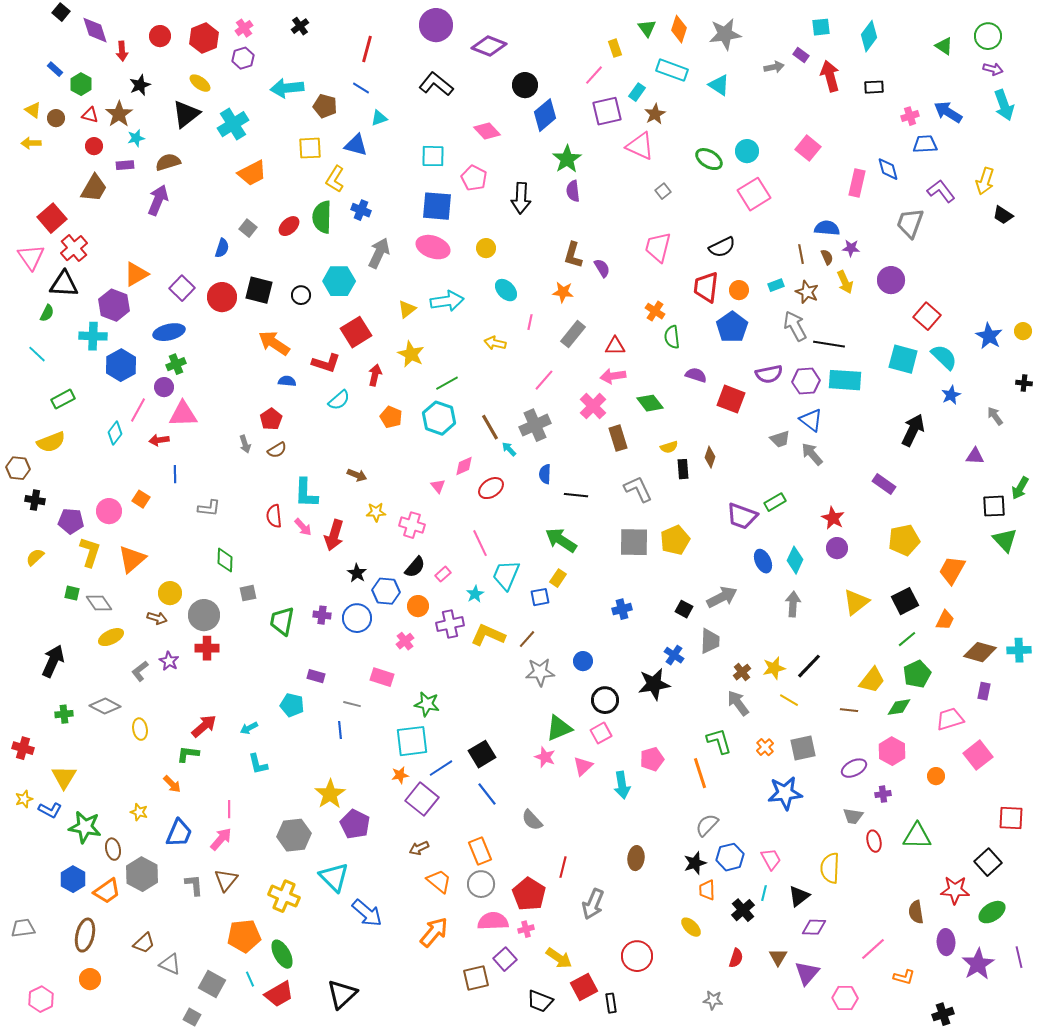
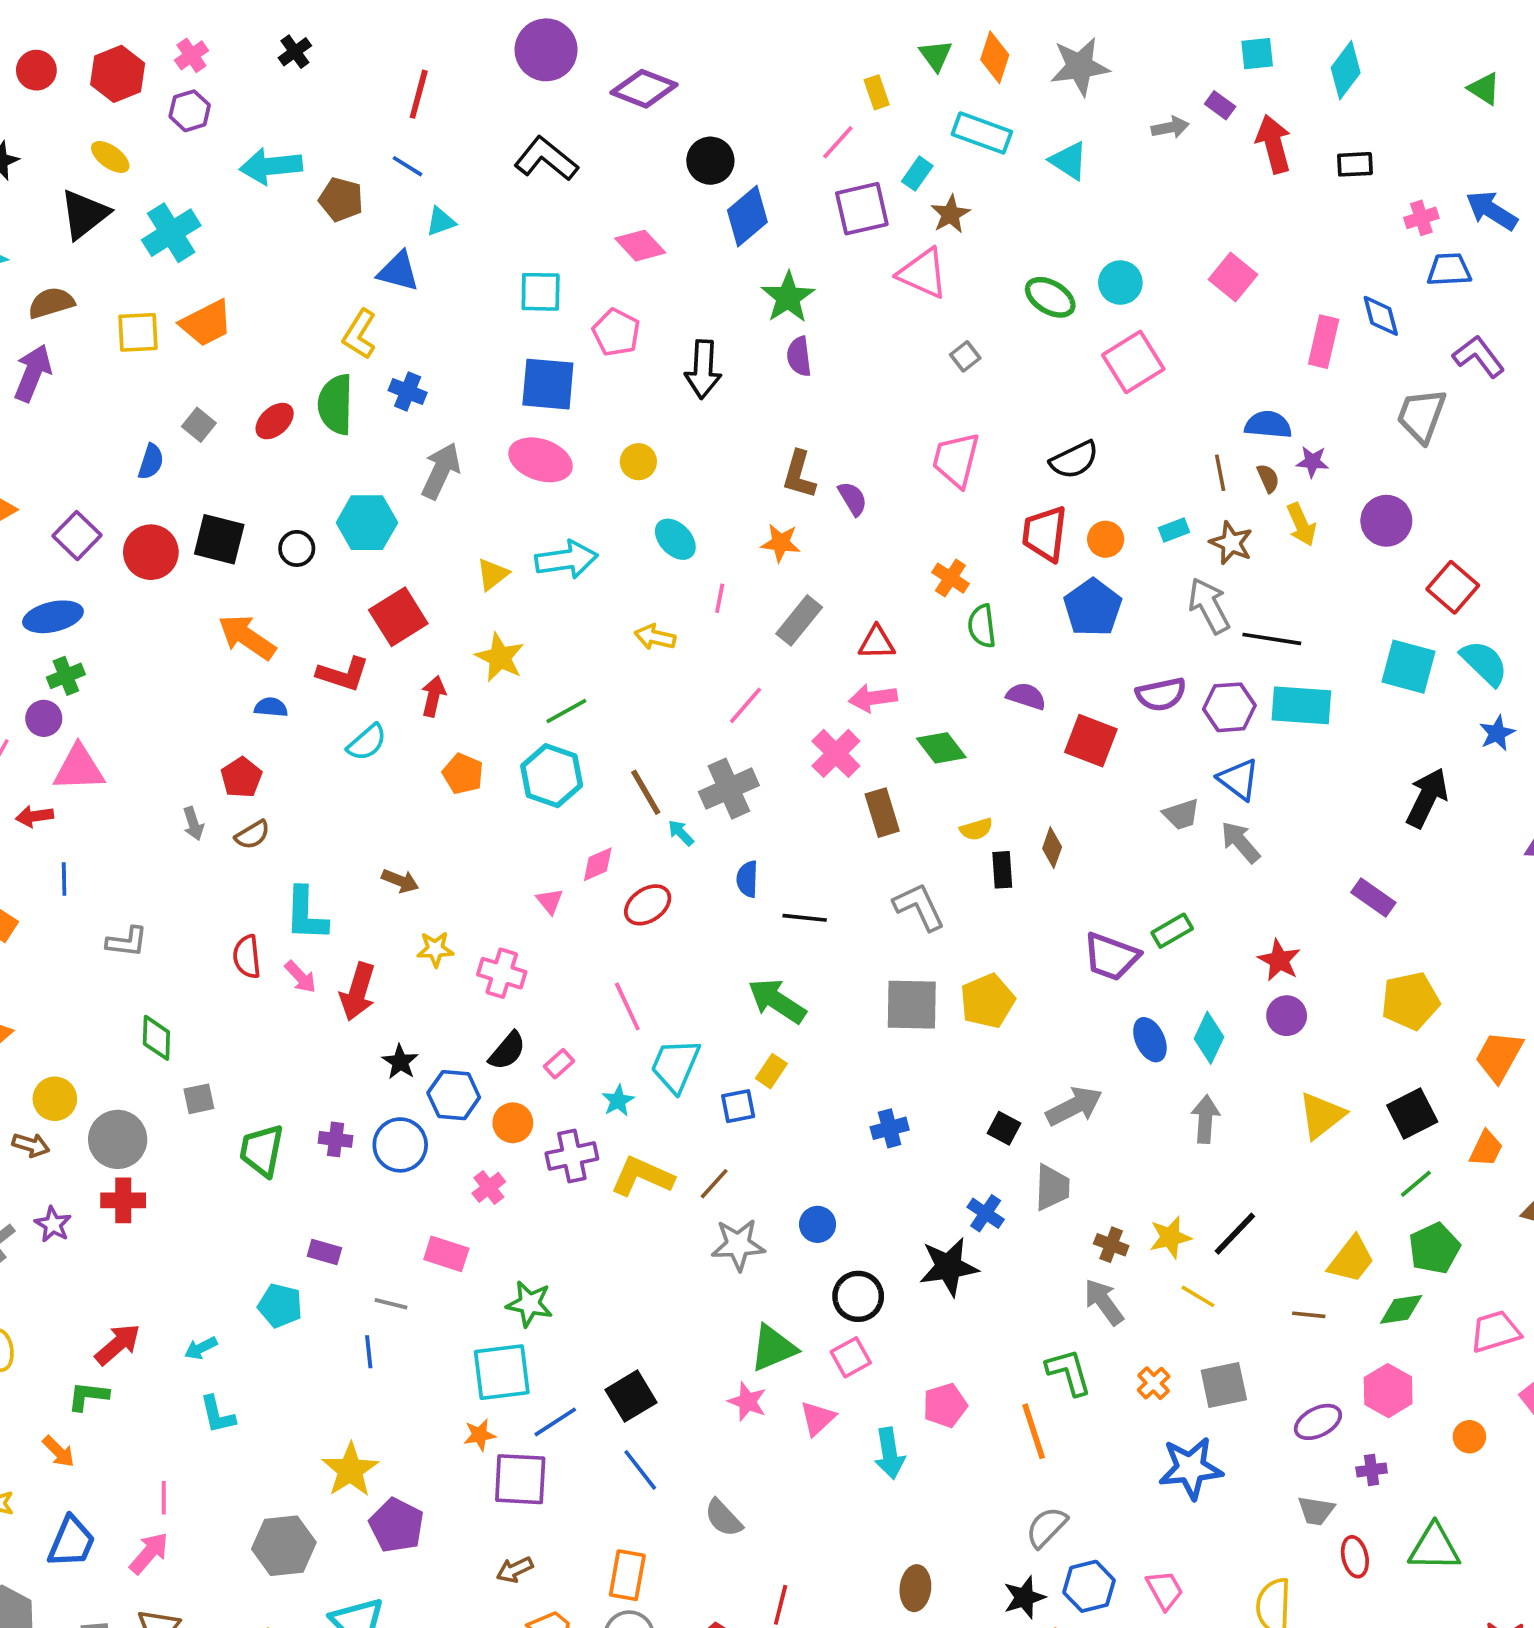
yellow square: (310, 148) -> (138, 332), moved
brown cross: (742, 672) -> (1111, 1245), turned -30
purple square: (422, 799) -> (520, 1479), turned -36
orange rectangle: (480, 851) -> (627, 1575), turned 32

